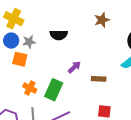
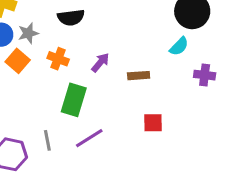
orange square: (20, 59) -> (18, 61), turned 35
orange cross: (30, 88) -> (58, 59), moved

